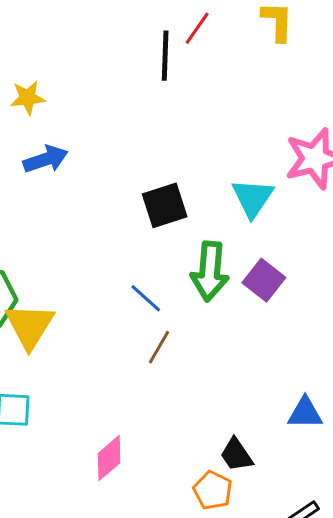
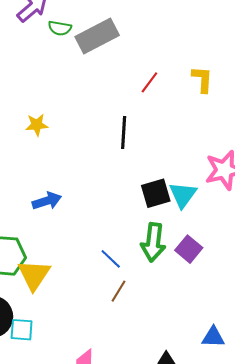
black line: (165, 56) -> (124, 132), moved
blue arrow: (46, 159) -> (47, 201), moved
black square: (165, 205) -> (156, 193), moved

